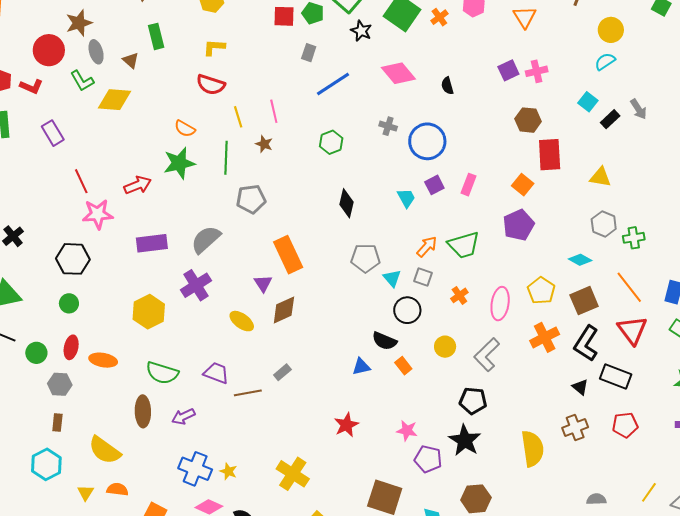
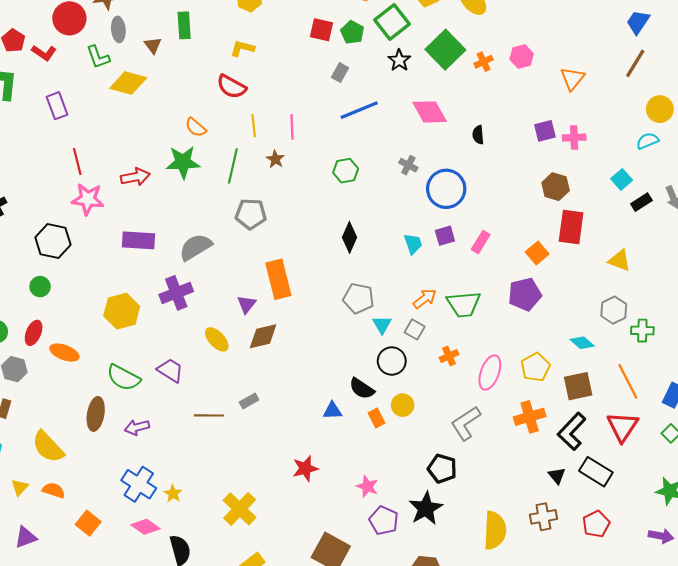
yellow circle: (445, 347) -> (403, 405), moved
purple trapezoid: (216, 373) -> (170, 370), moved
red pentagon: (625, 425) -> (596, 524), turned -30

